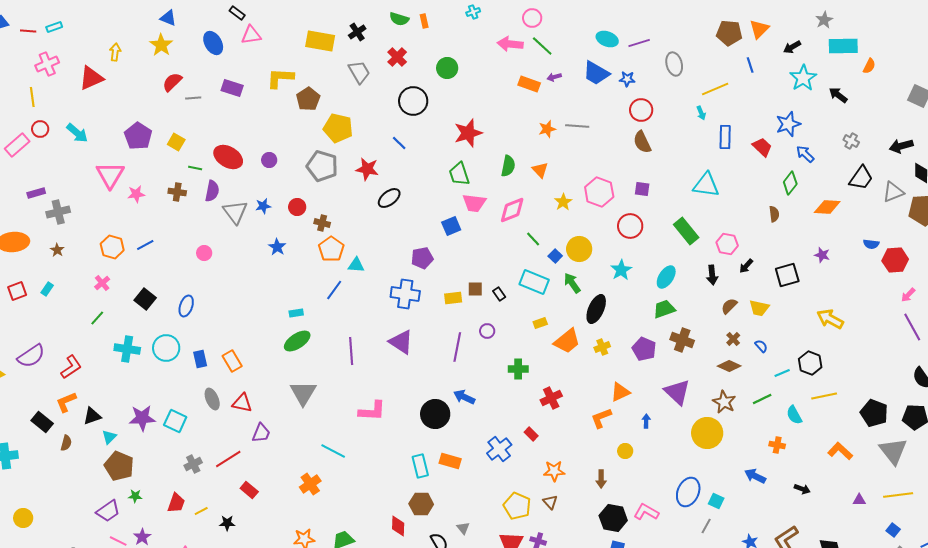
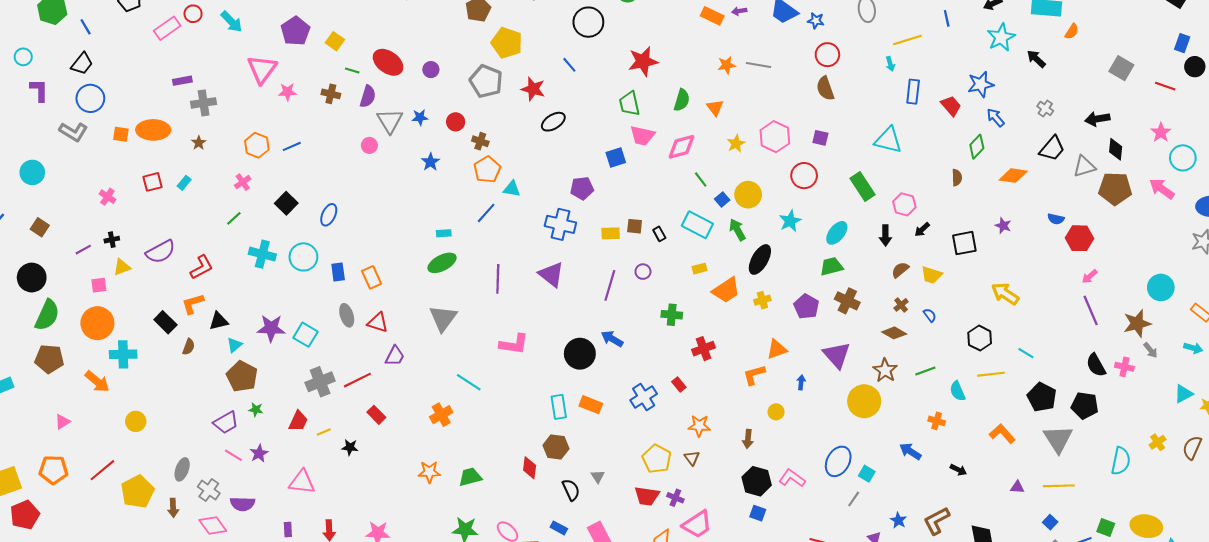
pink circle: (204, 253) -> (369, 145), moved
cyan line: (782, 373) -> (1026, 353), moved, turned 49
gray cross: (193, 464) -> (320, 382), size x1.5

